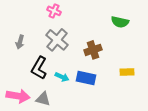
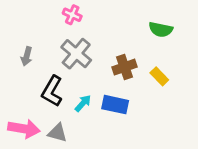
yellow rectangle: (127, 72) -> (159, 76), moved, turned 48
cyan arrow: (62, 77) -> (83, 103), turned -72

